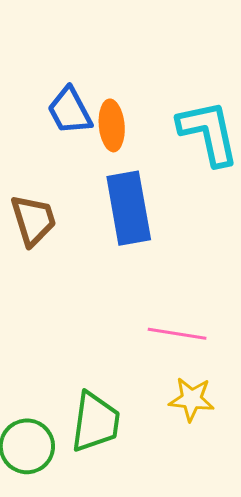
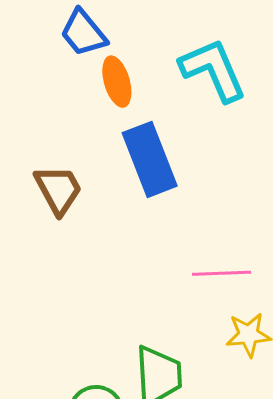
blue trapezoid: (70, 111) -> (83, 33), moved

